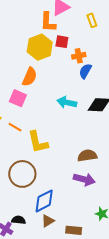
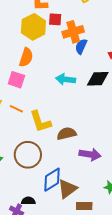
orange cross: (79, 56) -> (73, 32), size x1.5
brown semicircle: (87, 156) -> (67, 134), moved
brown triangle: (48, 221) -> (67, 189), moved, size x1.5

